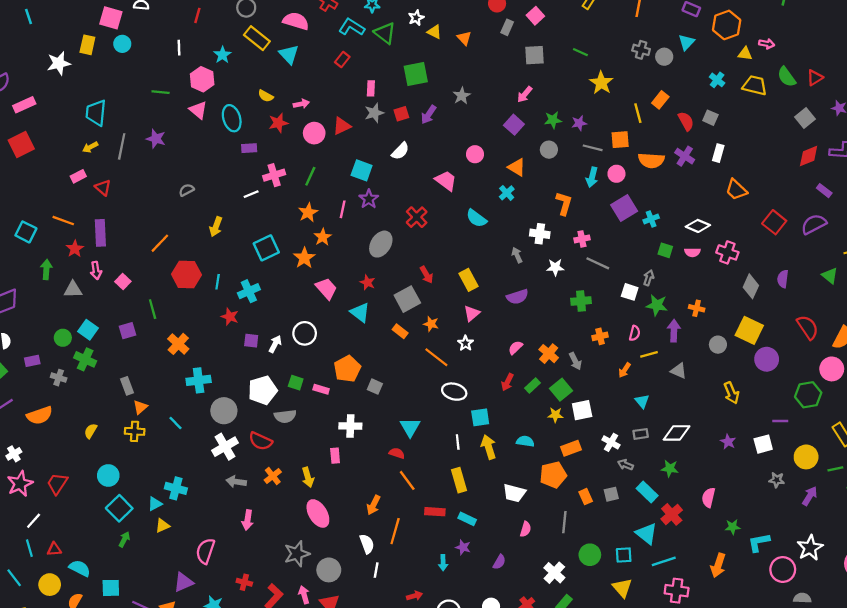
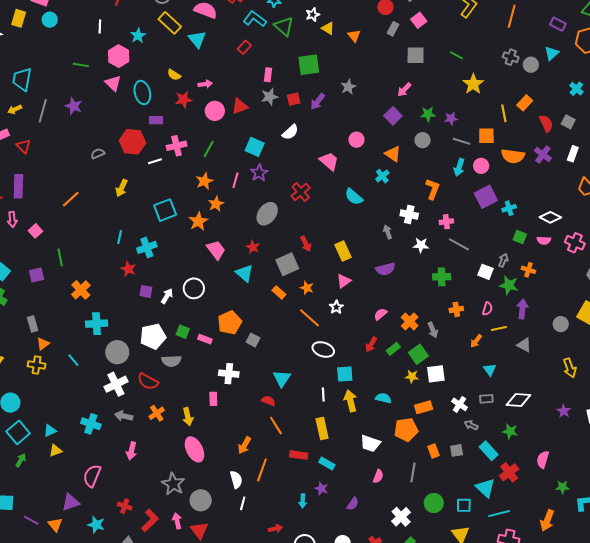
red hexagon: (186, 274) -> (132, 142), moved
orange cross: (697, 308) -> (528, 270), moved
cyan cross: (176, 488) -> (91, 424), moved
gray star: (297, 554) -> (173, 484), turned -30

